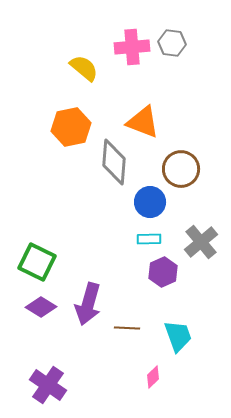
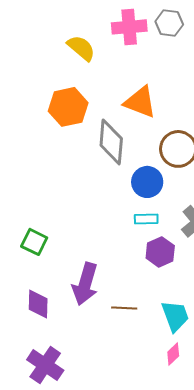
green square: (37, 262) -> (34, 242), size x0.7
purple diamond: (41, 307) -> (38, 304), moved, turned 60
pink diamond: (153, 377) -> (173, 354), moved

